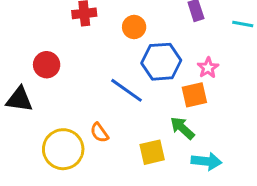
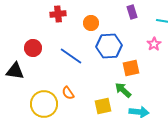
pink star: (208, 68) -> (154, 44), moved
blue line: (127, 90) -> (71, 56), moved

